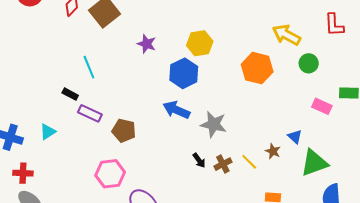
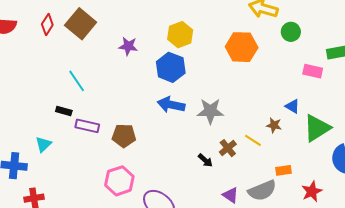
cyan triangle: (48, 132) -> (43, 144), moved
black arrow: (199, 160) -> (205, 160), moved

